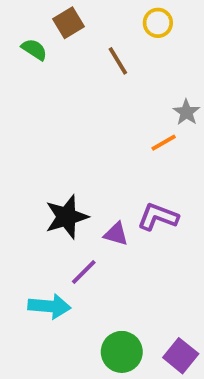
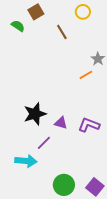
purple L-shape: (158, 217) -> (89, 125), moved

